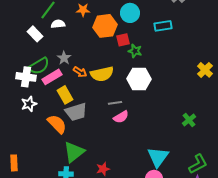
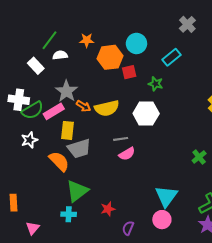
cyan rectangle: (163, 26) -> (171, 57), turned -30
green star: (135, 51) -> (156, 84), moved
gray star: (64, 58) -> (66, 91), size x1.5
green semicircle: (39, 66) -> (33, 110), moved
white cross: (26, 77) -> (19, 100), moved
yellow rectangle: (65, 95) -> (68, 130), turned 36

